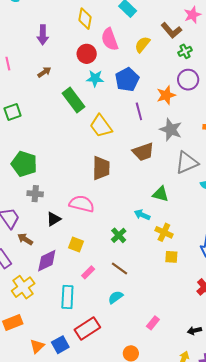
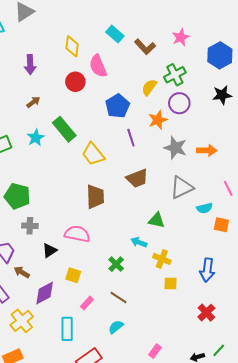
brown L-shape: (171, 30) -> (145, 47), moved
yellow semicircle: (142, 44) -> (149, 87), moved
green cross: (185, 51) -> (175, 75), size x1.5
cyan star: (95, 78) -> (36, 138), moved, turned -30
gray star: (171, 130) -> (175, 148), moved

